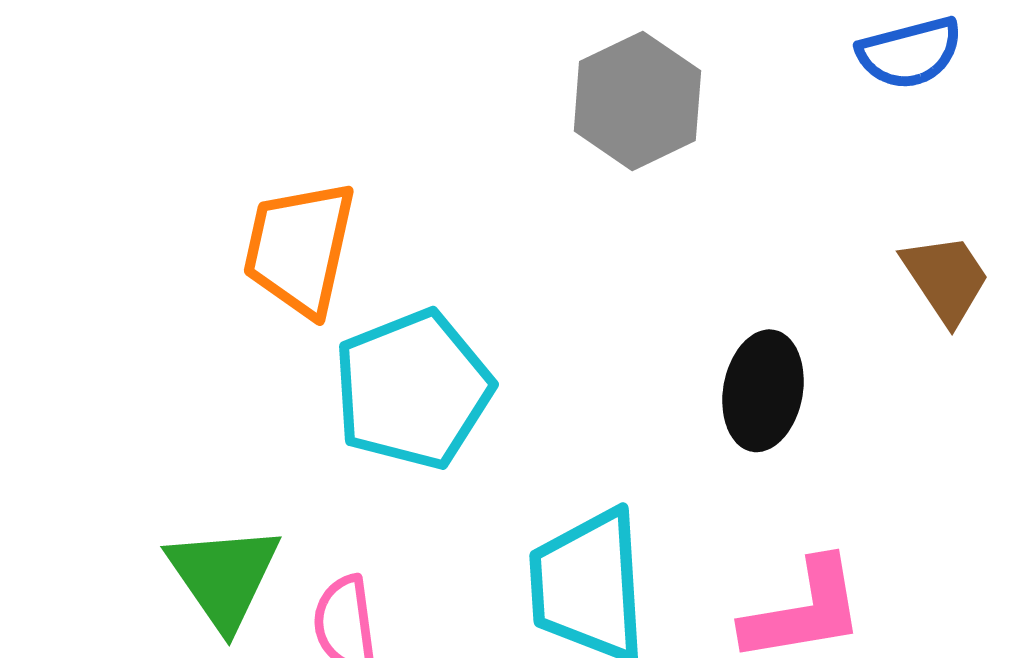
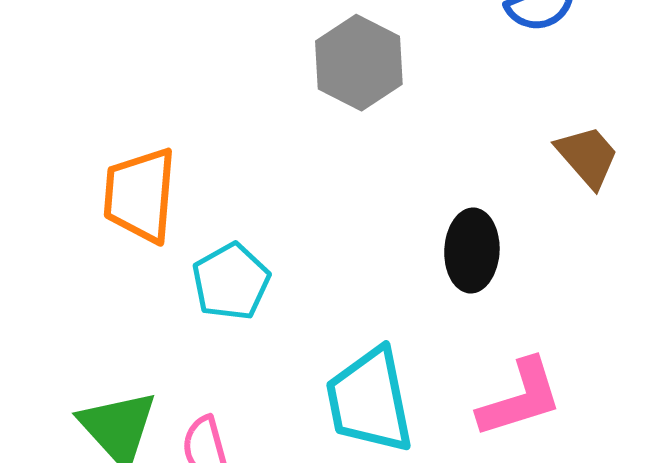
cyan pentagon: (413, 389) -> (231, 282), size x0.7

